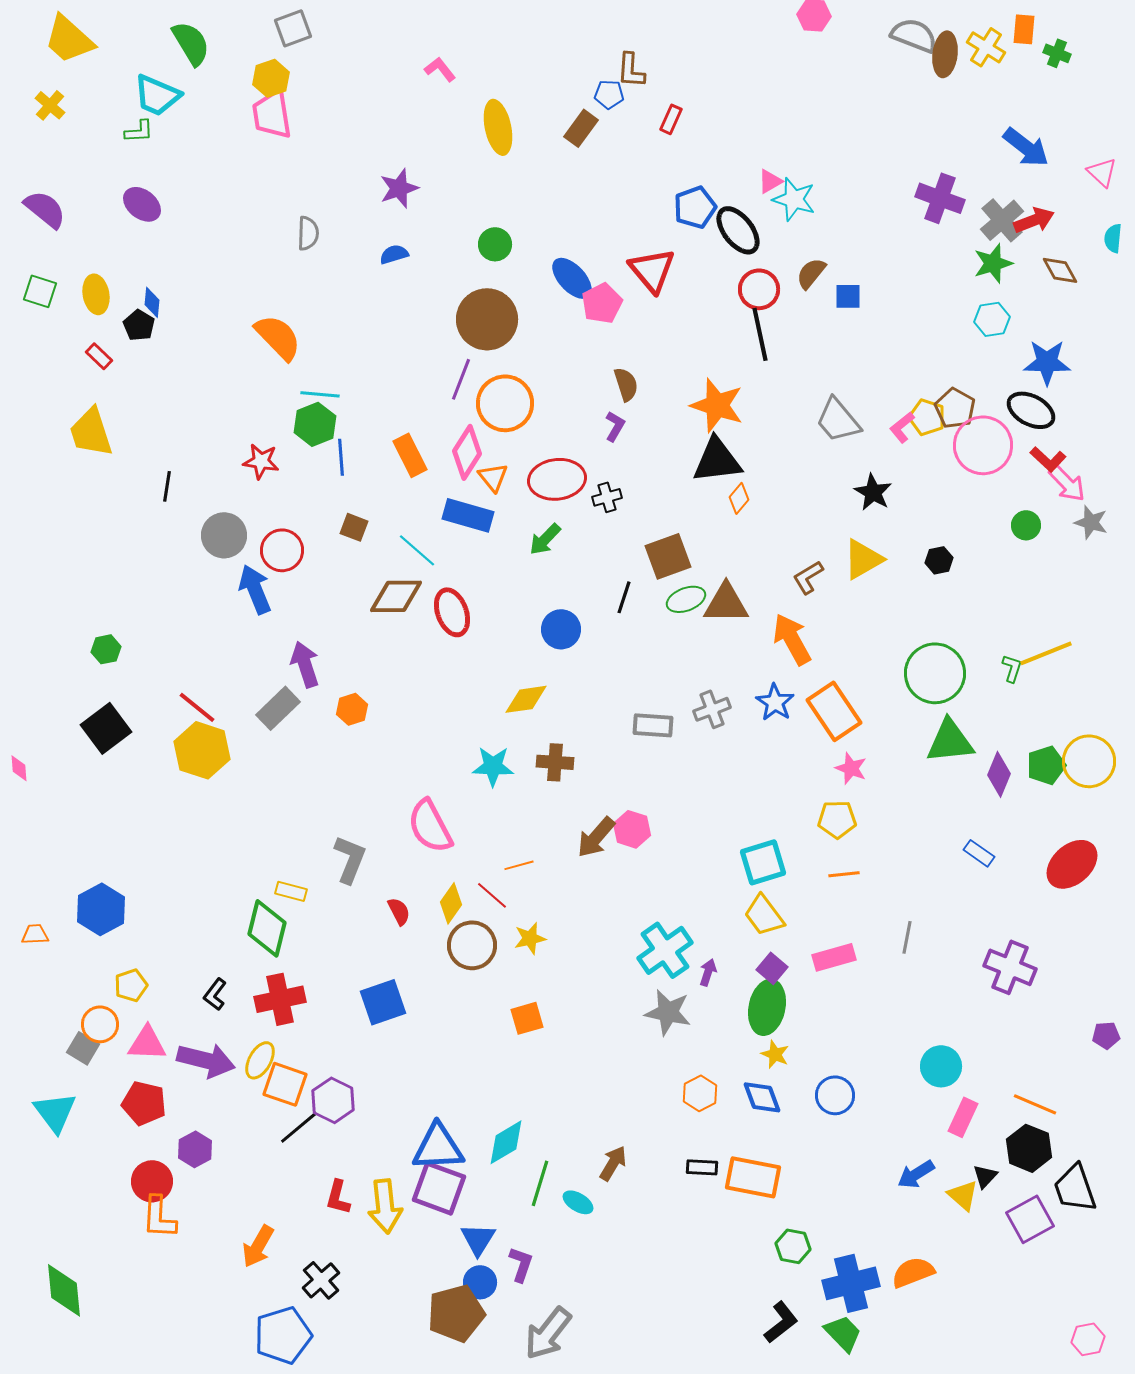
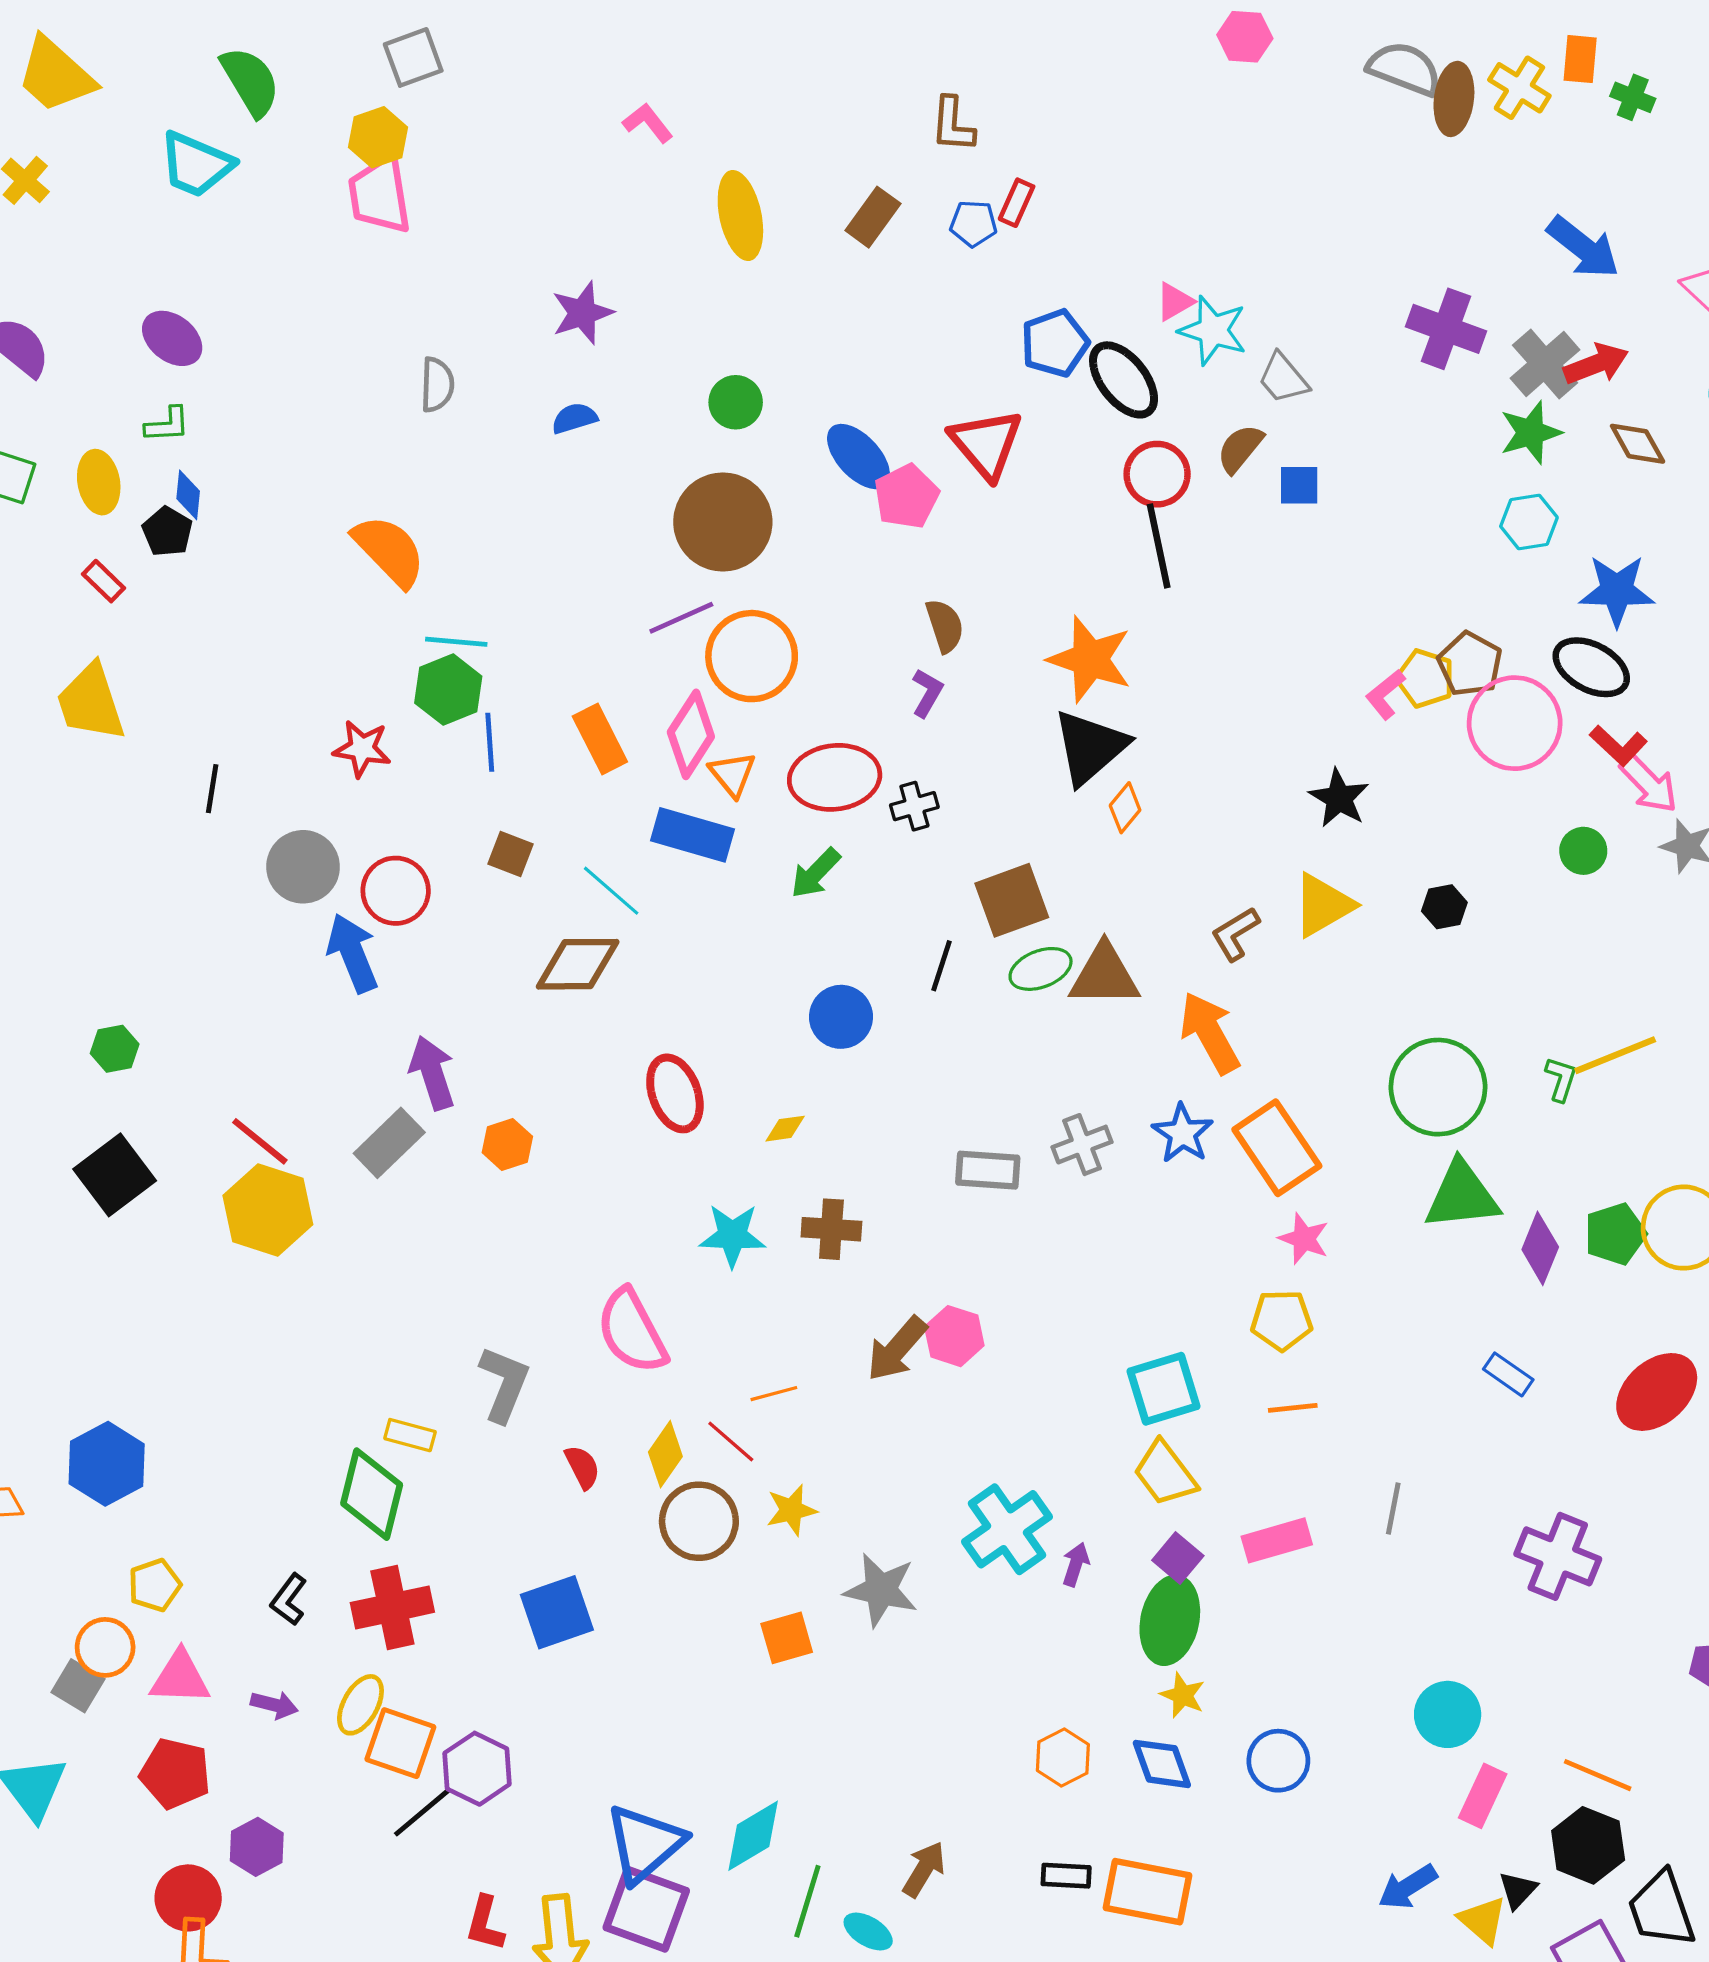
blue pentagon: (609, 94) -> (973, 223), moved
green L-shape: (139, 131) -> (167, 425), moved
purple line: (461, 379) -> (681, 618), turned 45
gray trapezoid: (838, 420) -> (1283, 378), moved, size x0.7
black triangle: (717, 460) -> (1090, 747), turned -34
red ellipse: (452, 612) -> (675, 1093), moved
yellow diamond: (526, 699) -> (785, 1129), size x0.6
gray star: (668, 1012) -> (881, 1590), moved
purple arrow: (206, 1060) -> (274, 1705), size x0.5
blue triangle: (438, 1147) -> (645, 1844), turned -38

